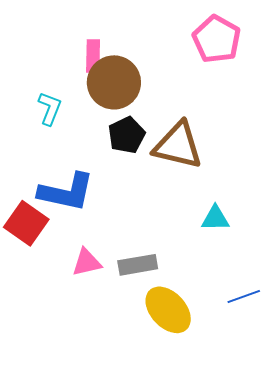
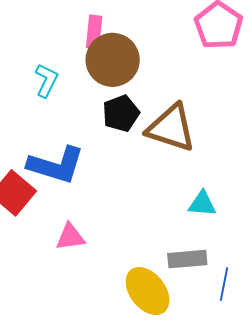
gray rectangle: (138, 265) -> (187, 259), moved
blue line: (244, 296) -> (224, 284), turned -64

